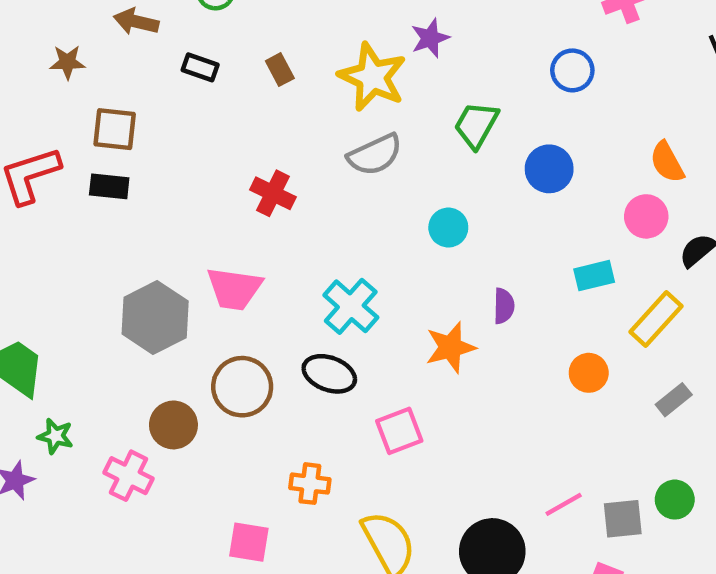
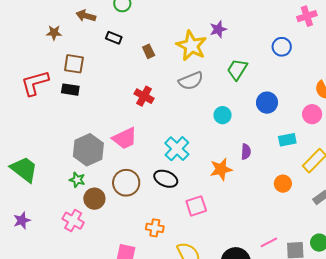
brown rectangle: (280, 70) -> (149, 51), moved
blue circle: (549, 169) -> (267, 103), moved
pink trapezoid: (234, 289) -> (125, 138), turned -36
green star: (55, 436) -> (77, 180), moved

